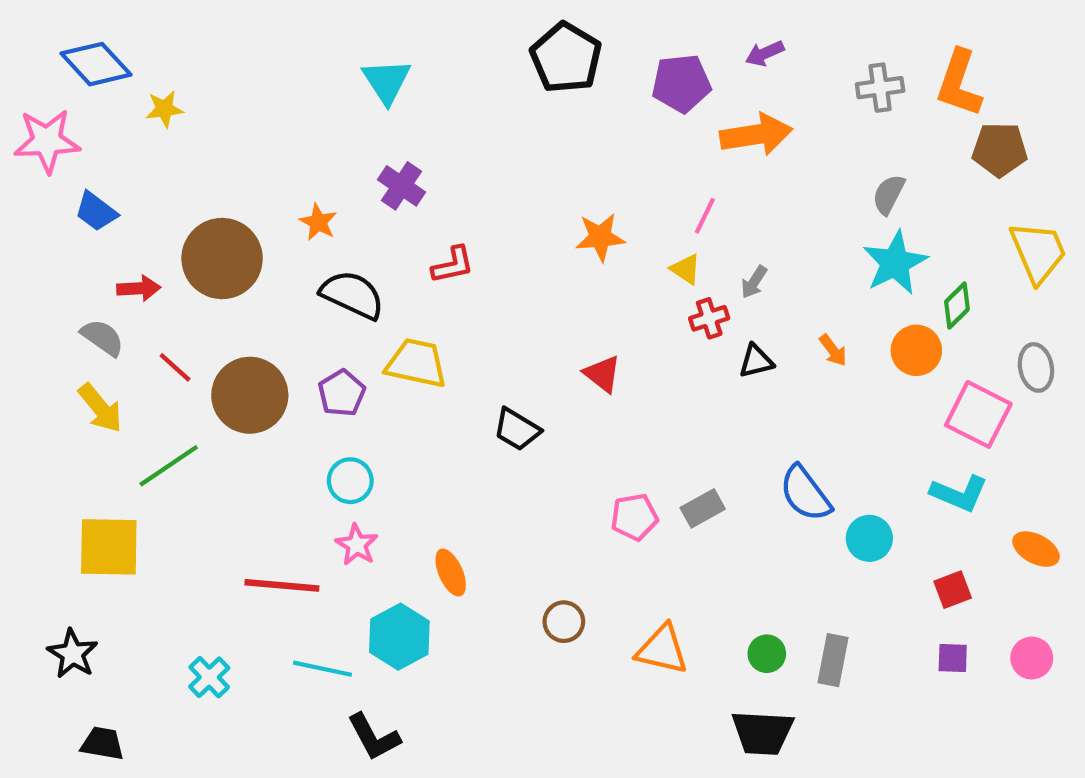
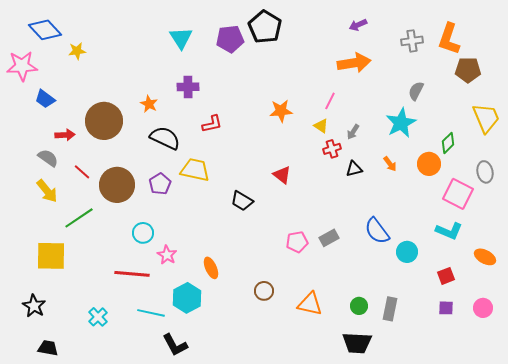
purple pentagon: (681, 83) -> (230, 39), moved
purple cross: (402, 186) -> (188, 87), turned -35
cyan star: (895, 263) -> (401, 123), moved
cyan circle: (350, 481) -> (143, 233), moved

